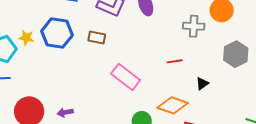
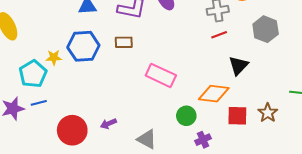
red line: (175, 61) -> (219, 35), moved
black triangle: (202, 84) -> (239, 66), size x1.5

